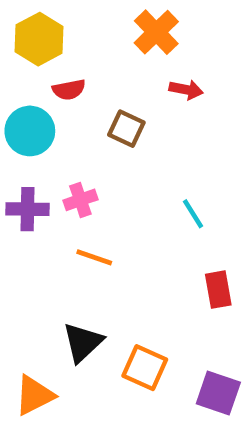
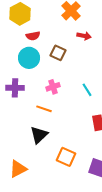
cyan circle: (30, 131) -> (29, 58), moved
pink cross: (80, 200) -> (53, 87), moved
black triangle: (83, 342) -> (39, 135), moved

